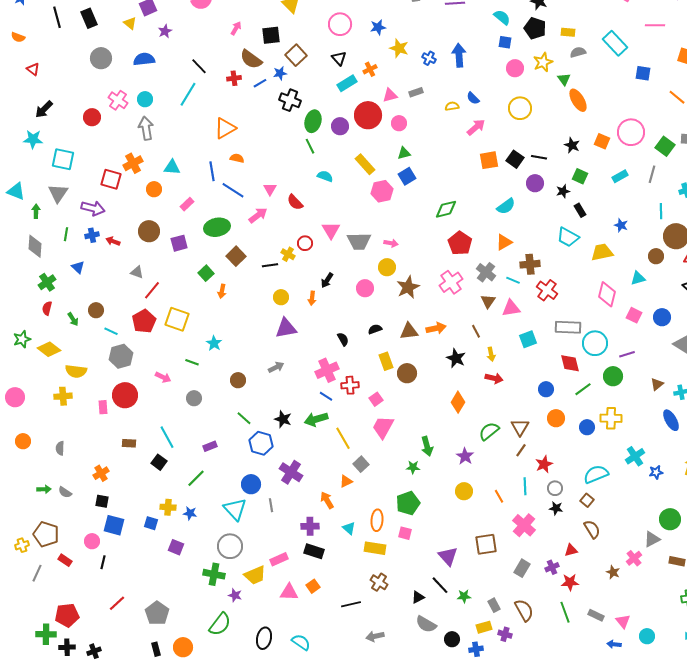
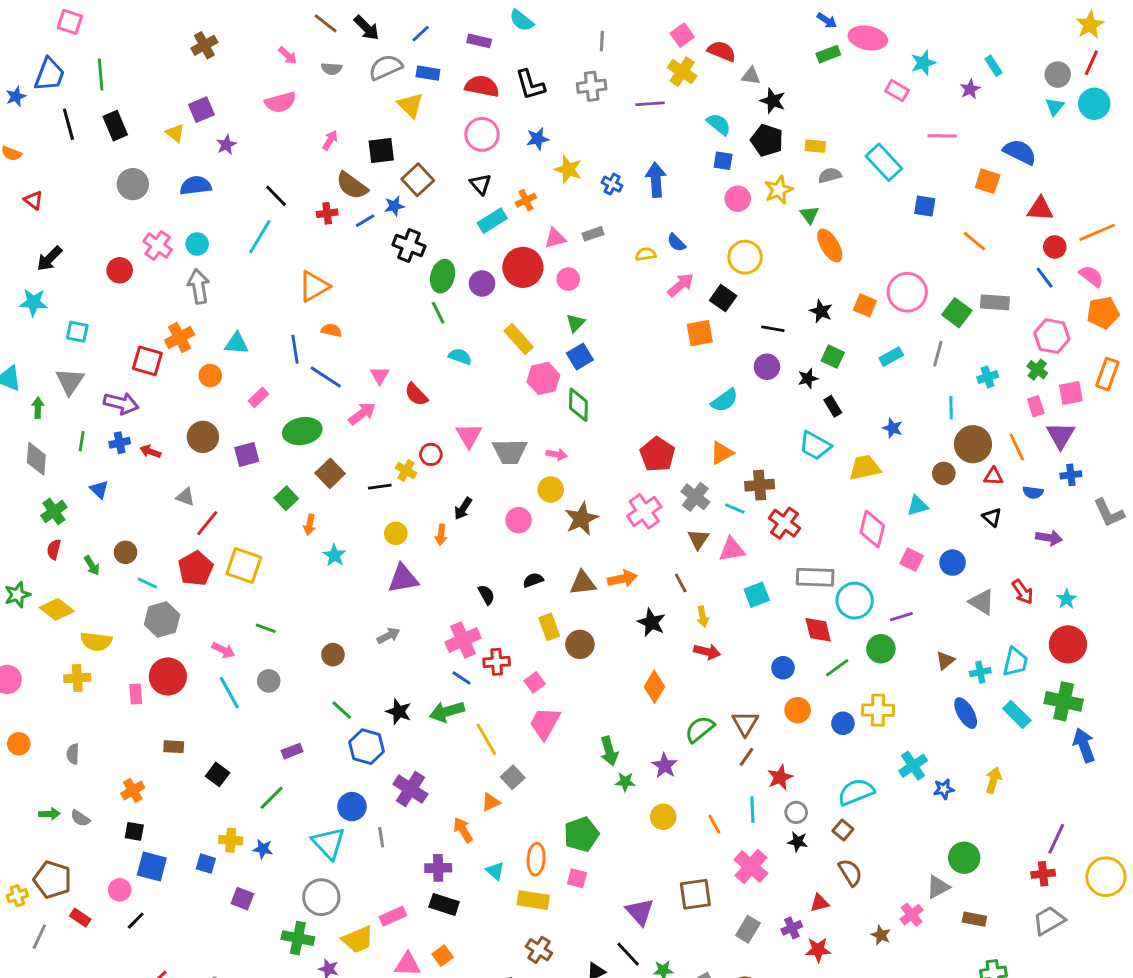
green triangle: (404, 153) -> (576, 323), turned -32
cyan square: (63, 159) -> (77, 332), size x0.7
black square: (515, 159) -> (723, 298), moved
green diamond: (446, 209) -> (578, 405), moved, turned -75
cyan star: (214, 343) -> (334, 555), moved
cyan line: (167, 437) -> (229, 693), moved
green star: (413, 467) -> (625, 782), moved
black line: (103, 562) -> (136, 921), turned 32

